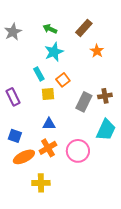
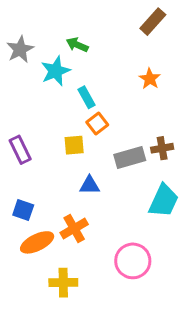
brown rectangle: (84, 28) -> (153, 22), moved
cyan star: (54, 52) -> (56, 71), moved
cyan rectangle: (39, 74) -> (86, 97), moved
gray rectangle: (84, 102) -> (130, 157), turned 48
blue triangle: (49, 124) -> (90, 185), moved
pink circle: (78, 151) -> (133, 261), moved

